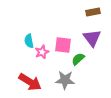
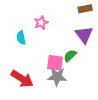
pink square: (63, 45) -> (55, 63), moved
pink star: (42, 52) -> (41, 23), moved

